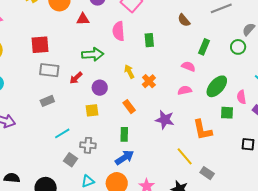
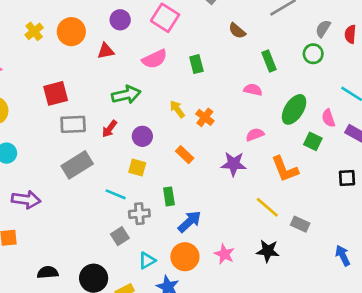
pink semicircle: (118, 31) -> (155, 59), turned -102
green rectangle: (204, 47) -> (269, 61), turned -35
pink semicircle: (185, 90) -> (255, 135), moved
gray rectangle: (47, 101) -> (77, 165), size x1.6
yellow square: (92, 110) -> (137, 168), turned 32
green square: (227, 113) -> (313, 141), turned 32
cyan line: (62, 133) -> (116, 194), moved, turned 63
green rectangle: (124, 134) -> (169, 196), moved
gray square: (70, 160) -> (120, 236), turned 32

